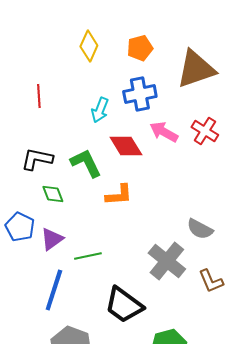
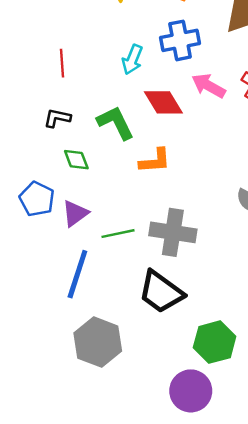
red line: (39, 96) -> (62, 63), moved
black L-shape: (37, 159) -> (57, 118), size x0.7
gray cross: (167, 261) -> (173, 232), moved, turned -30

